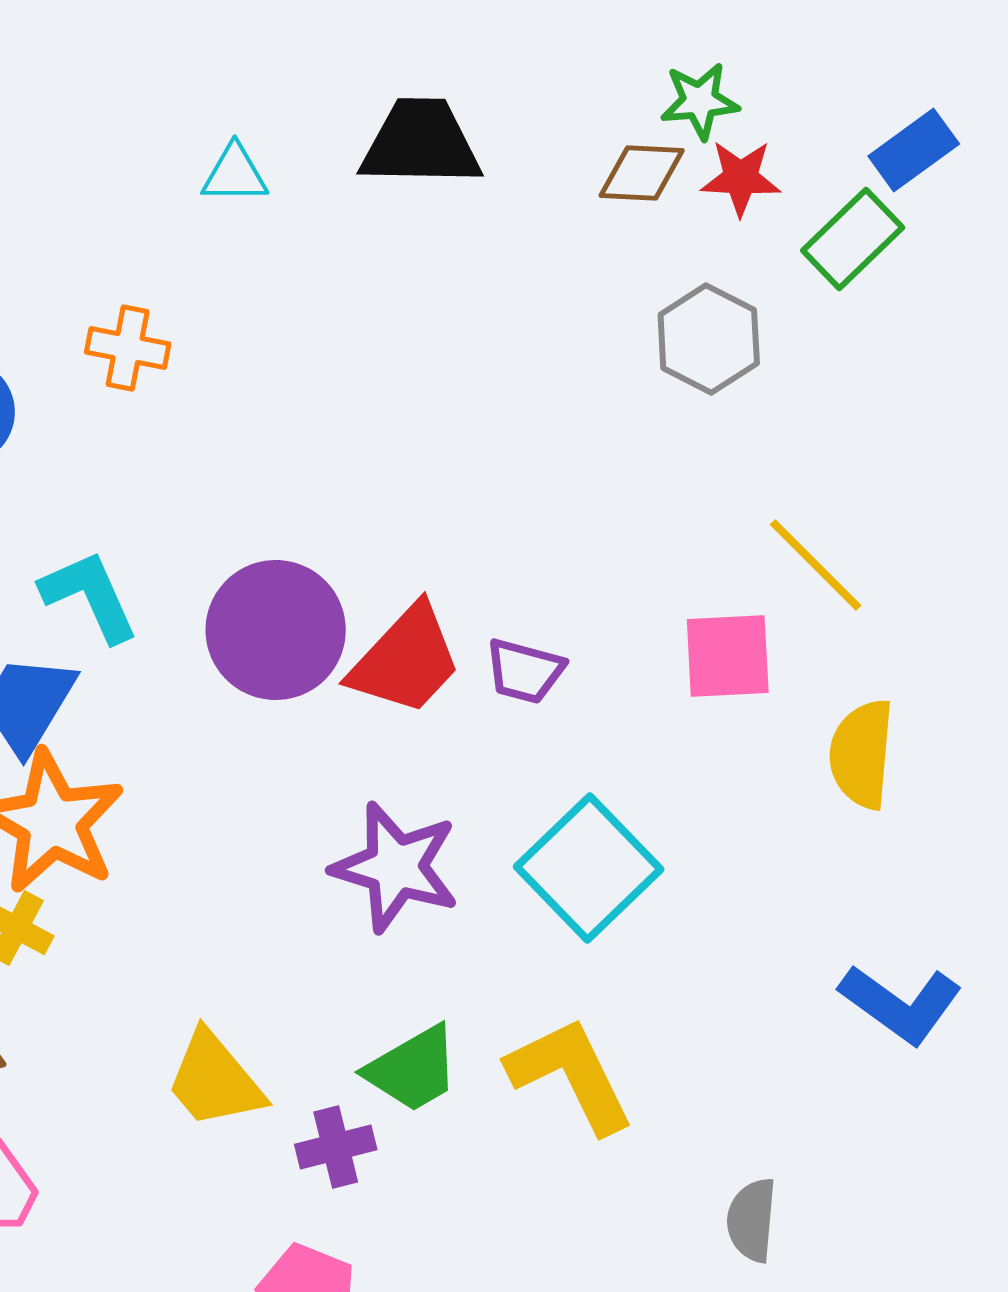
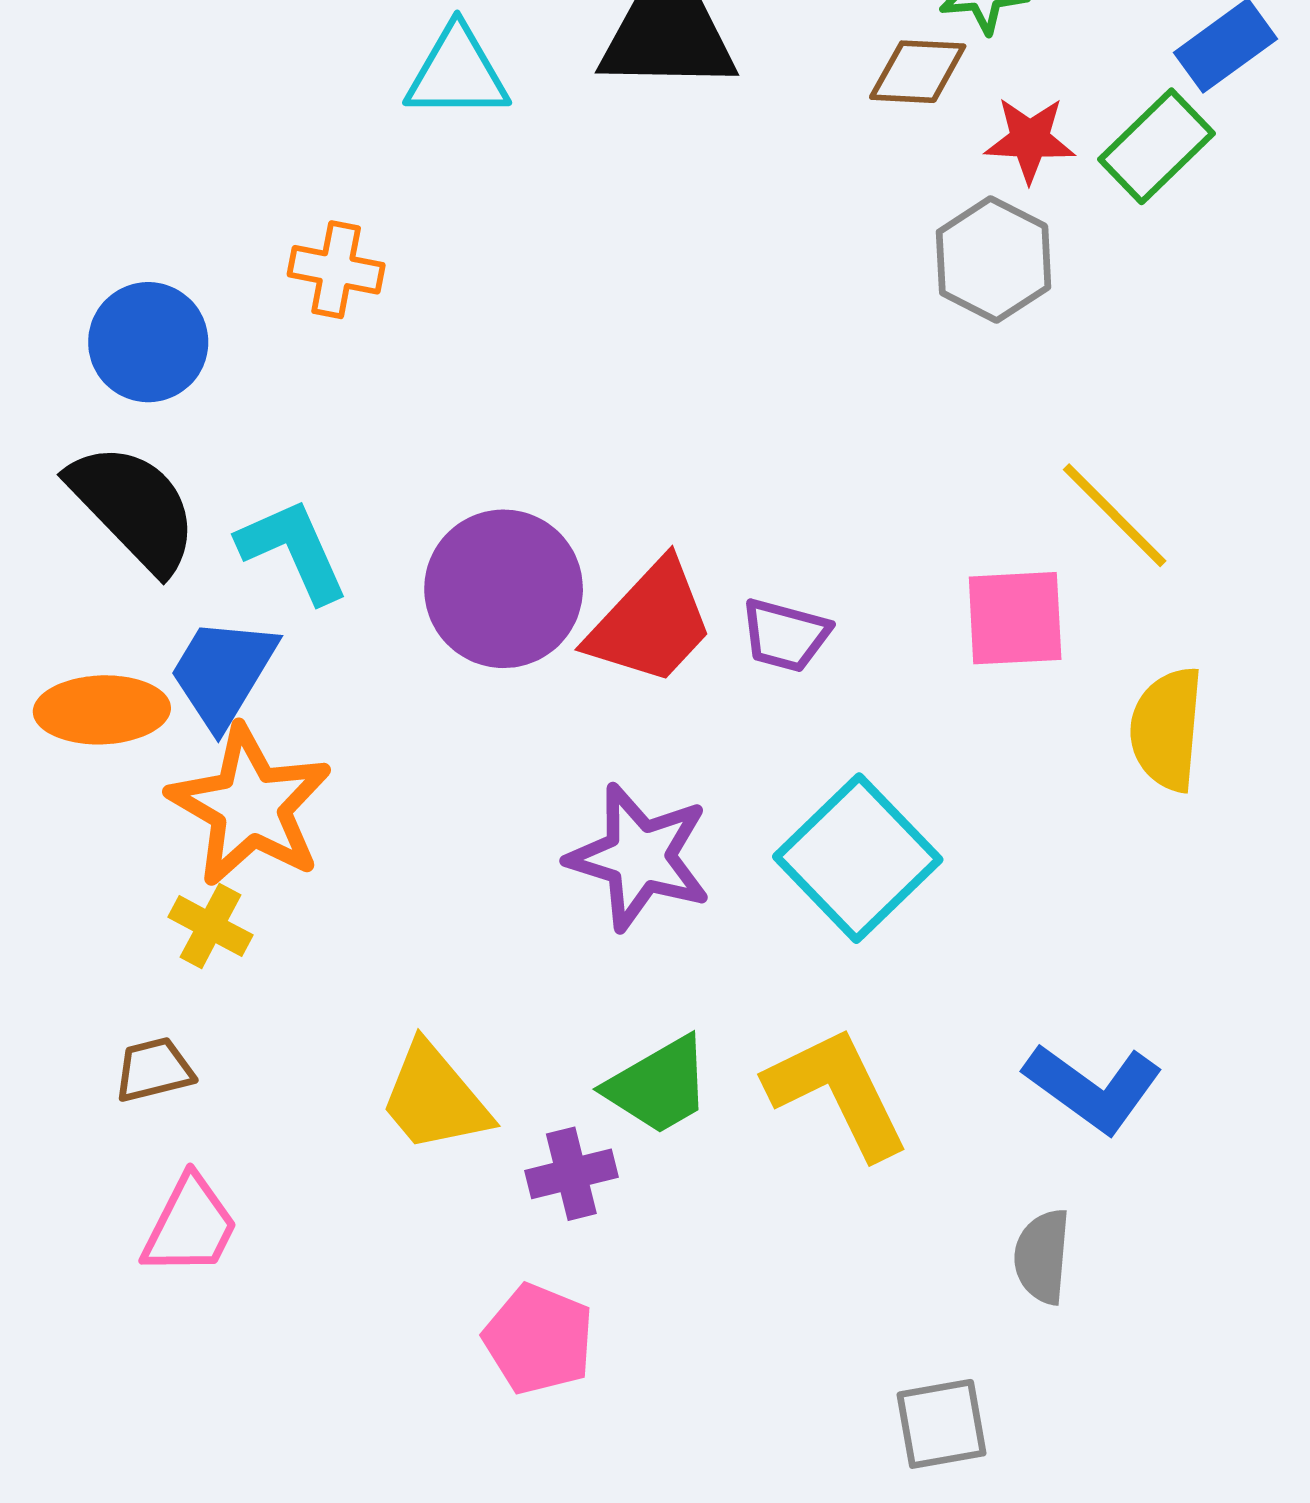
cyan triangle: (235, 174) -> (457, 73), size x1.4
red star: (741, 178) -> (1030, 140), moved
blue L-shape: (901, 1004) -> (1093, 1088), moved

